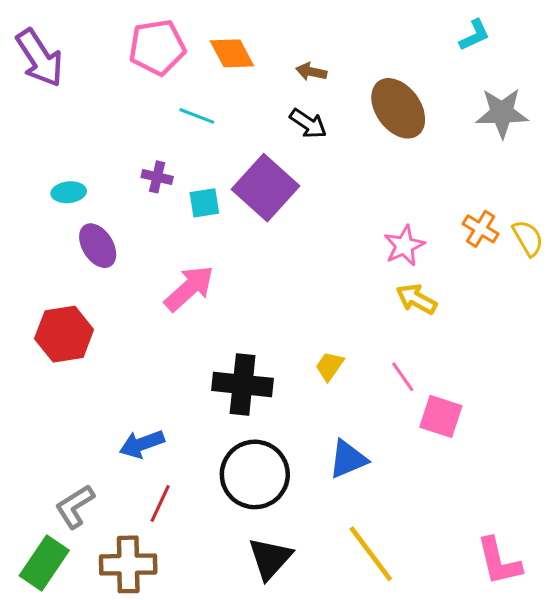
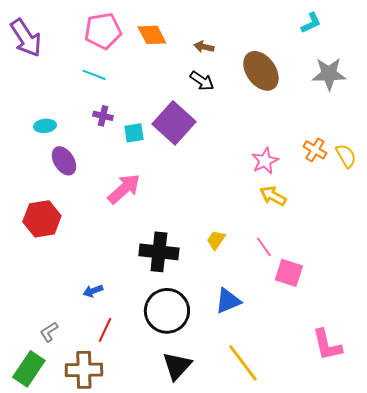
cyan line: (197, 116) -> (94, 75), moved
blue arrow: (142, 444) -> (93, 291), size x0.7
gray L-shape: (75, 507) -> (49, 332), size x0.7
pink L-shape: (499, 561) -> (327, 345), moved

